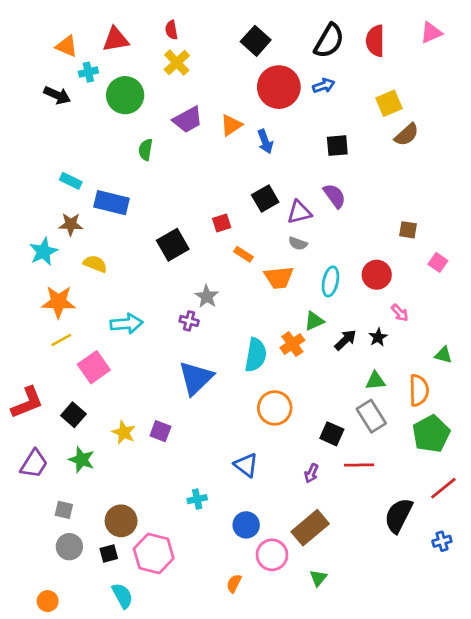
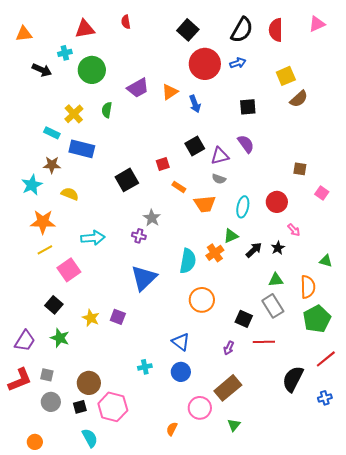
orange triangle: (67, 46) -> (24, 34), moved, turned -30
yellow cross: (177, 63) -> (74, 114), moved
red L-shape: (27, 403) -> (20, 380), moved
blue circle: (246, 525) -> (181, 372), moved

